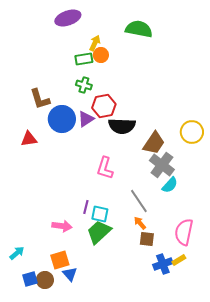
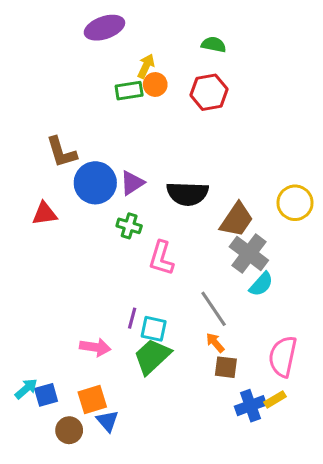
green semicircle: (139, 29) -> (214, 45), size x0.6
green cross: (84, 85) -> (129, 226), moved
red hexagon: (104, 106) -> (209, 92), moved
blue square: (30, 279) -> (46, 395), moved

